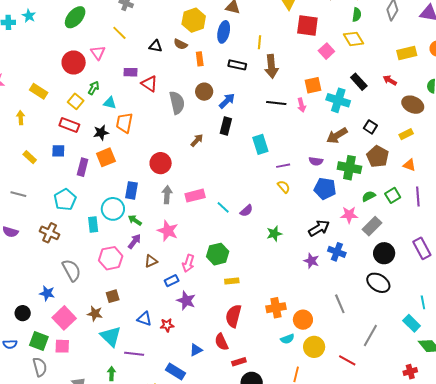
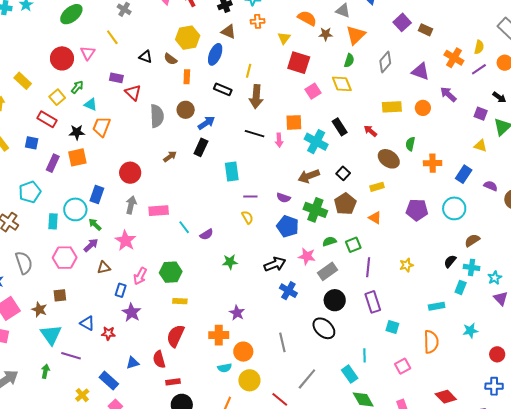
purple line: (418, 196) -> (368, 267), moved
purple star: (311, 261) -> (237, 313), moved
blue rectangle: (172, 281) -> (121, 290), turned -56

